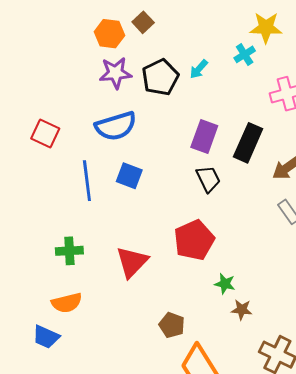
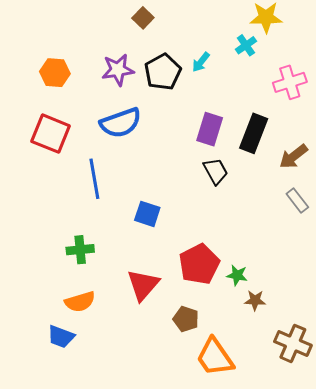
orange hexagon: (109, 34) -> (55, 73), moved
red square: (45, 133) -> (51, 134), size x1.4
blue square: (129, 176) -> (147, 214), moved
red pentagon: (194, 240) -> (199, 264), moved
red triangle: (132, 262) -> (143, 285), moved

